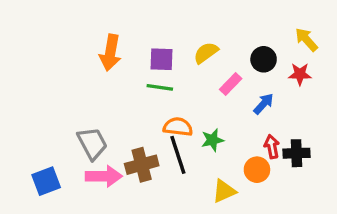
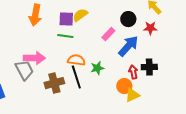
yellow semicircle: (206, 53) -> (80, 15), moved
blue arrow: (264, 104) -> (128, 46), size x1.6
black cross: (297, 153) -> (149, 67), moved
pink arrow: (104, 176) -> (34, 58), moved
yellow triangle: (224, 191) -> (132, 95), moved

